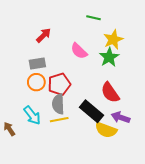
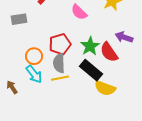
green star: (109, 57) -> (90, 46), moved
gray rectangle: (37, 63) -> (19, 19), moved
orange circle: (36, 82) -> (34, 56), moved
purple arrow: (121, 117) -> (124, 37), moved

